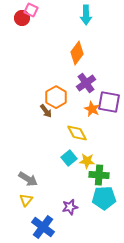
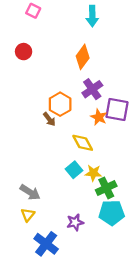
red circle: (22, 18) -> (24, 52), moved
green cross: (99, 175) -> (106, 188), turned -30

